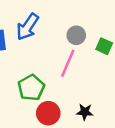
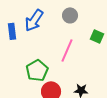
gray circle: (76, 35) -> (70, 15), moved

